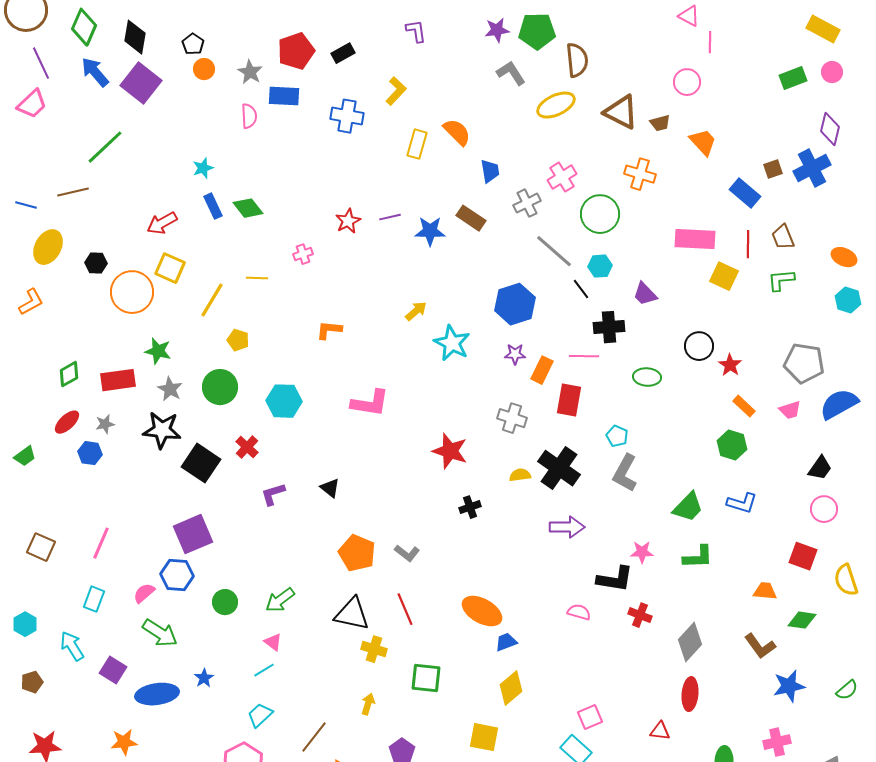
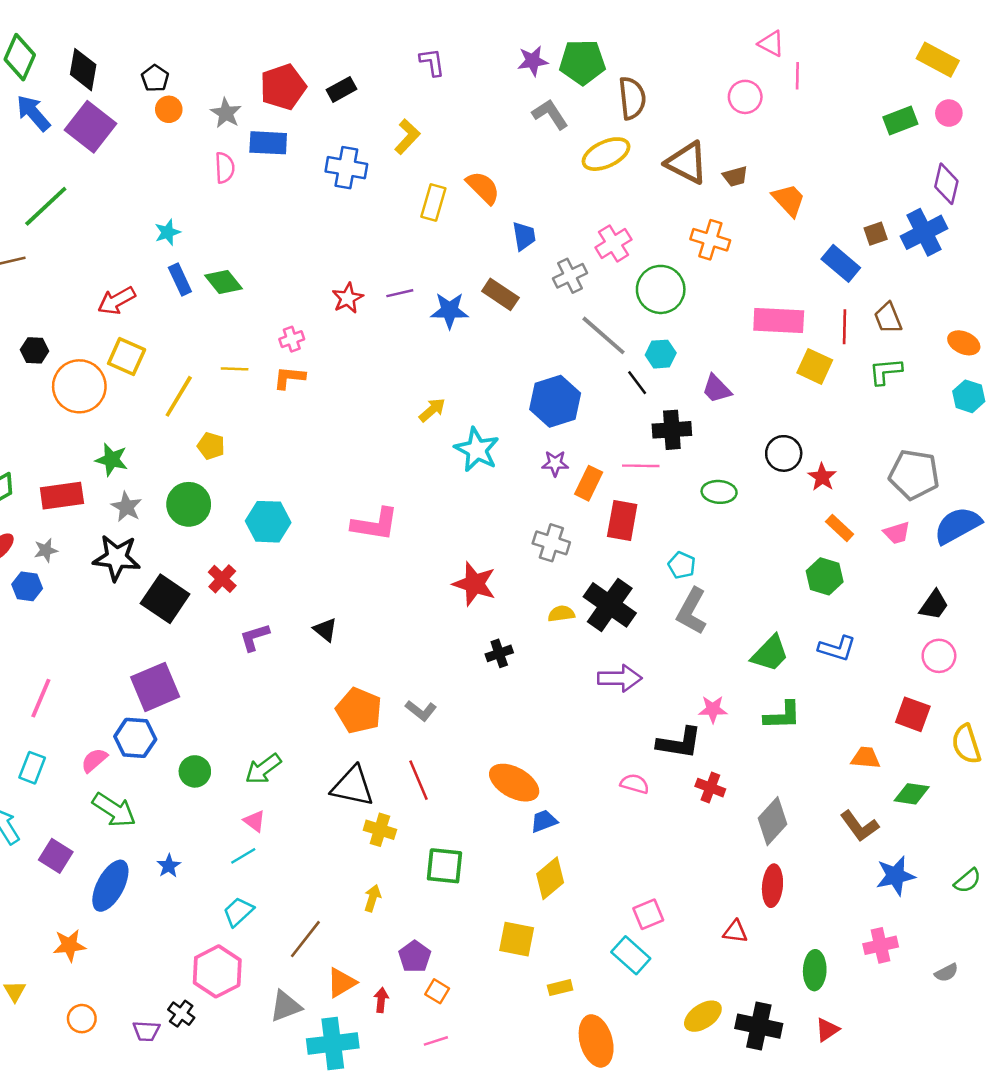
pink circle: (687, 82) -> (745, 97), moved
orange L-shape: (329, 330) -> (289, 378), moved
blue ellipse: (157, 694) -> (110, 886), turned -54

